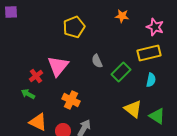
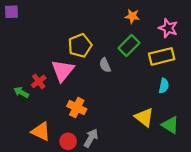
yellow pentagon: (74, 27) -> (80, 46), moved
green rectangle: (121, 72) -> (129, 46), moved
green arrow: (28, 94) -> (21, 92), moved

